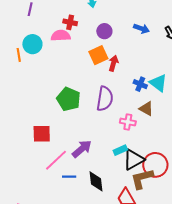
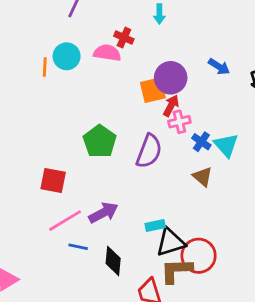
purple circle: (104, 31) -> (171, 78), moved, size x1.5
pink cross: (128, 122) -> (179, 122), moved, turned -35

